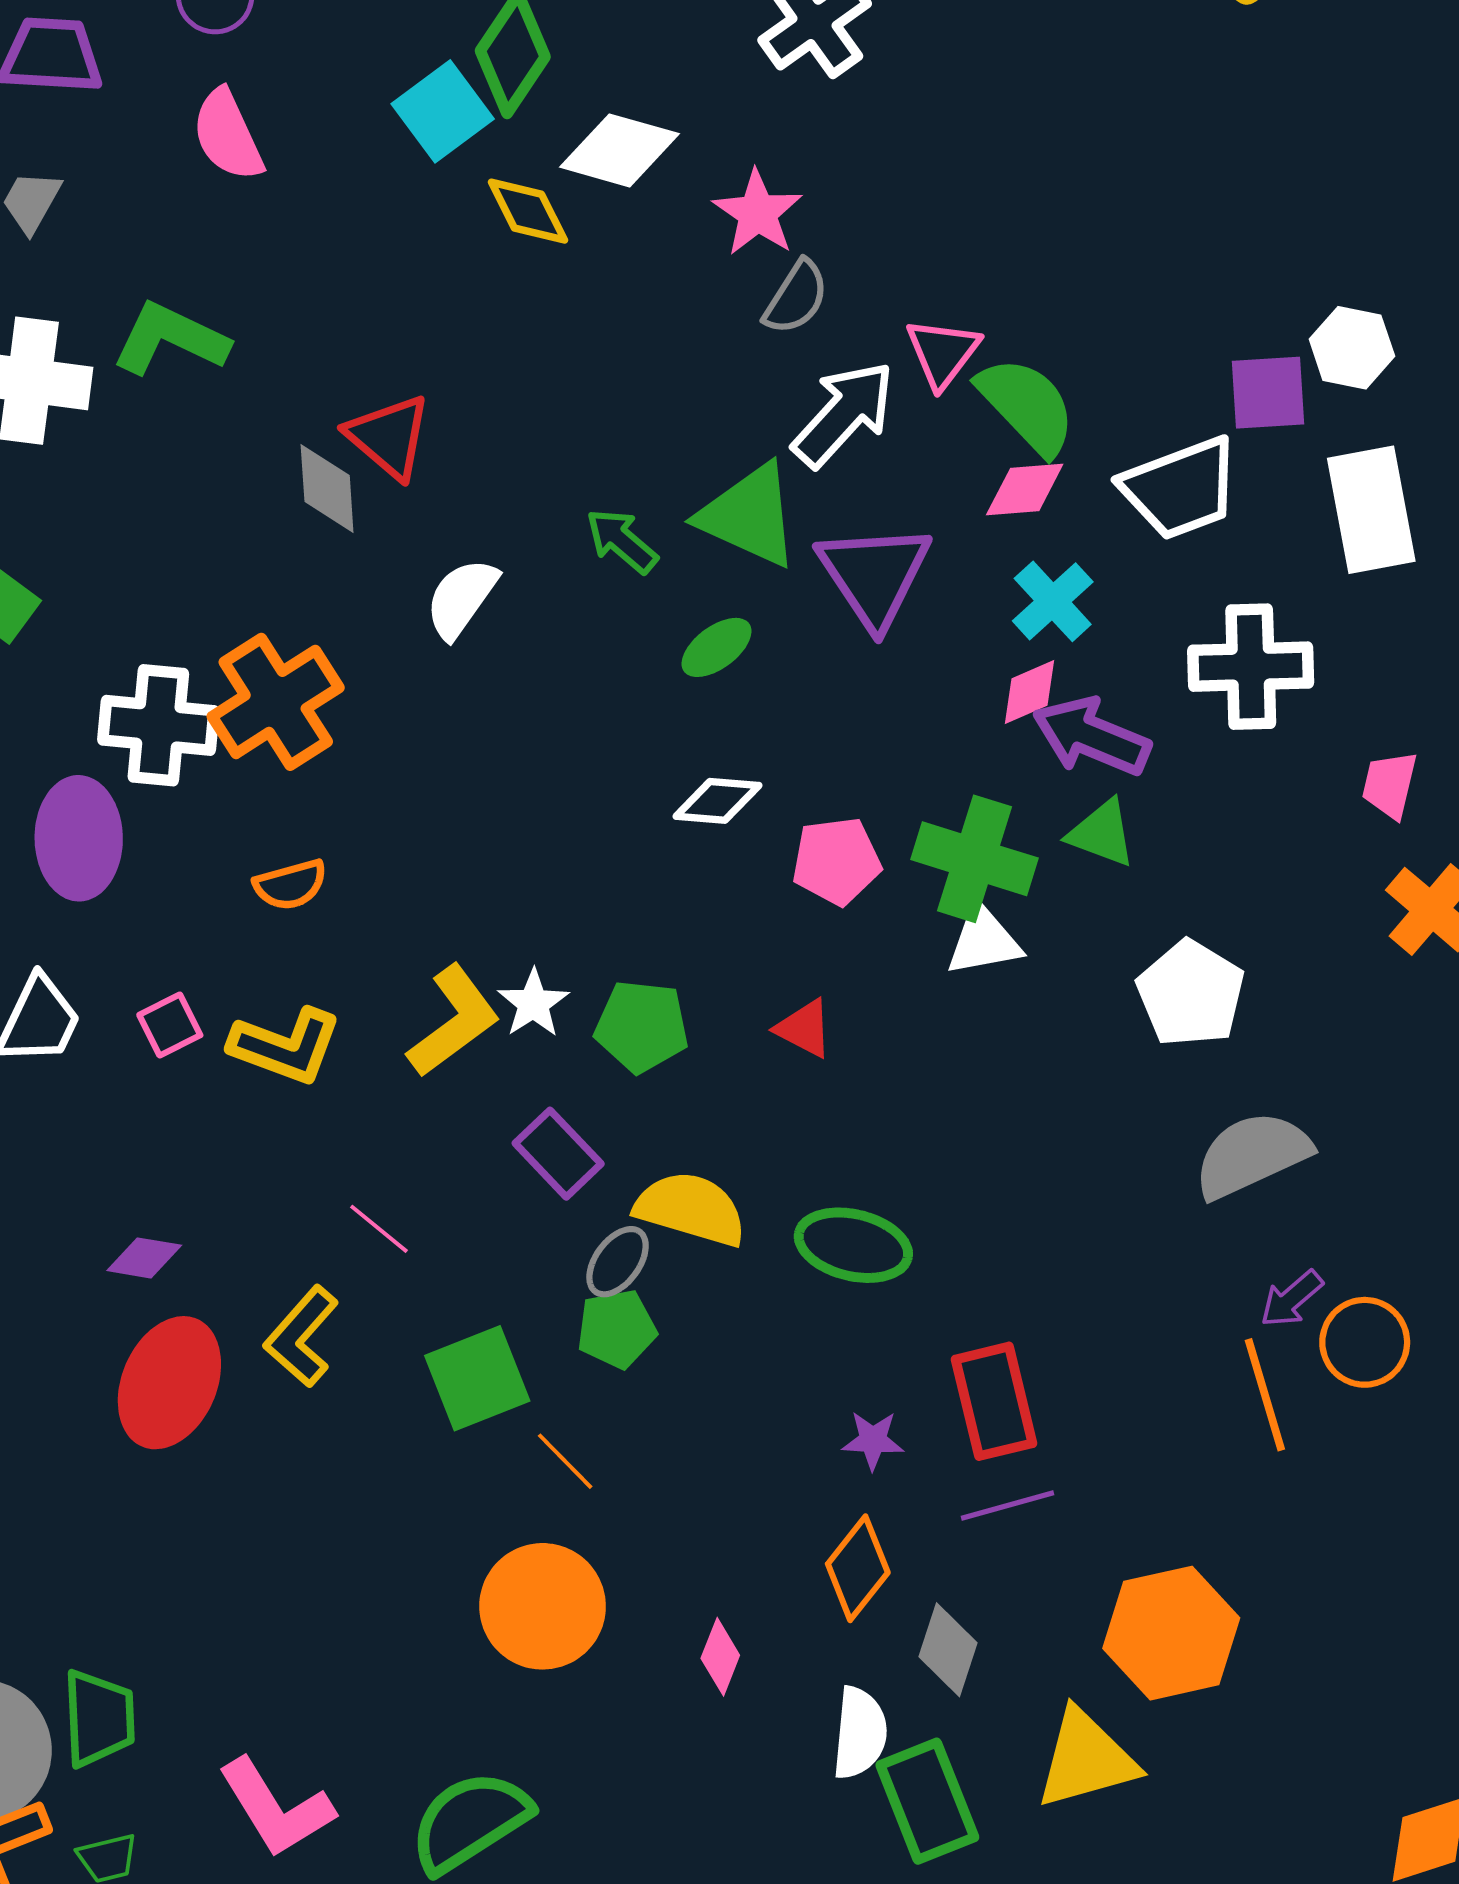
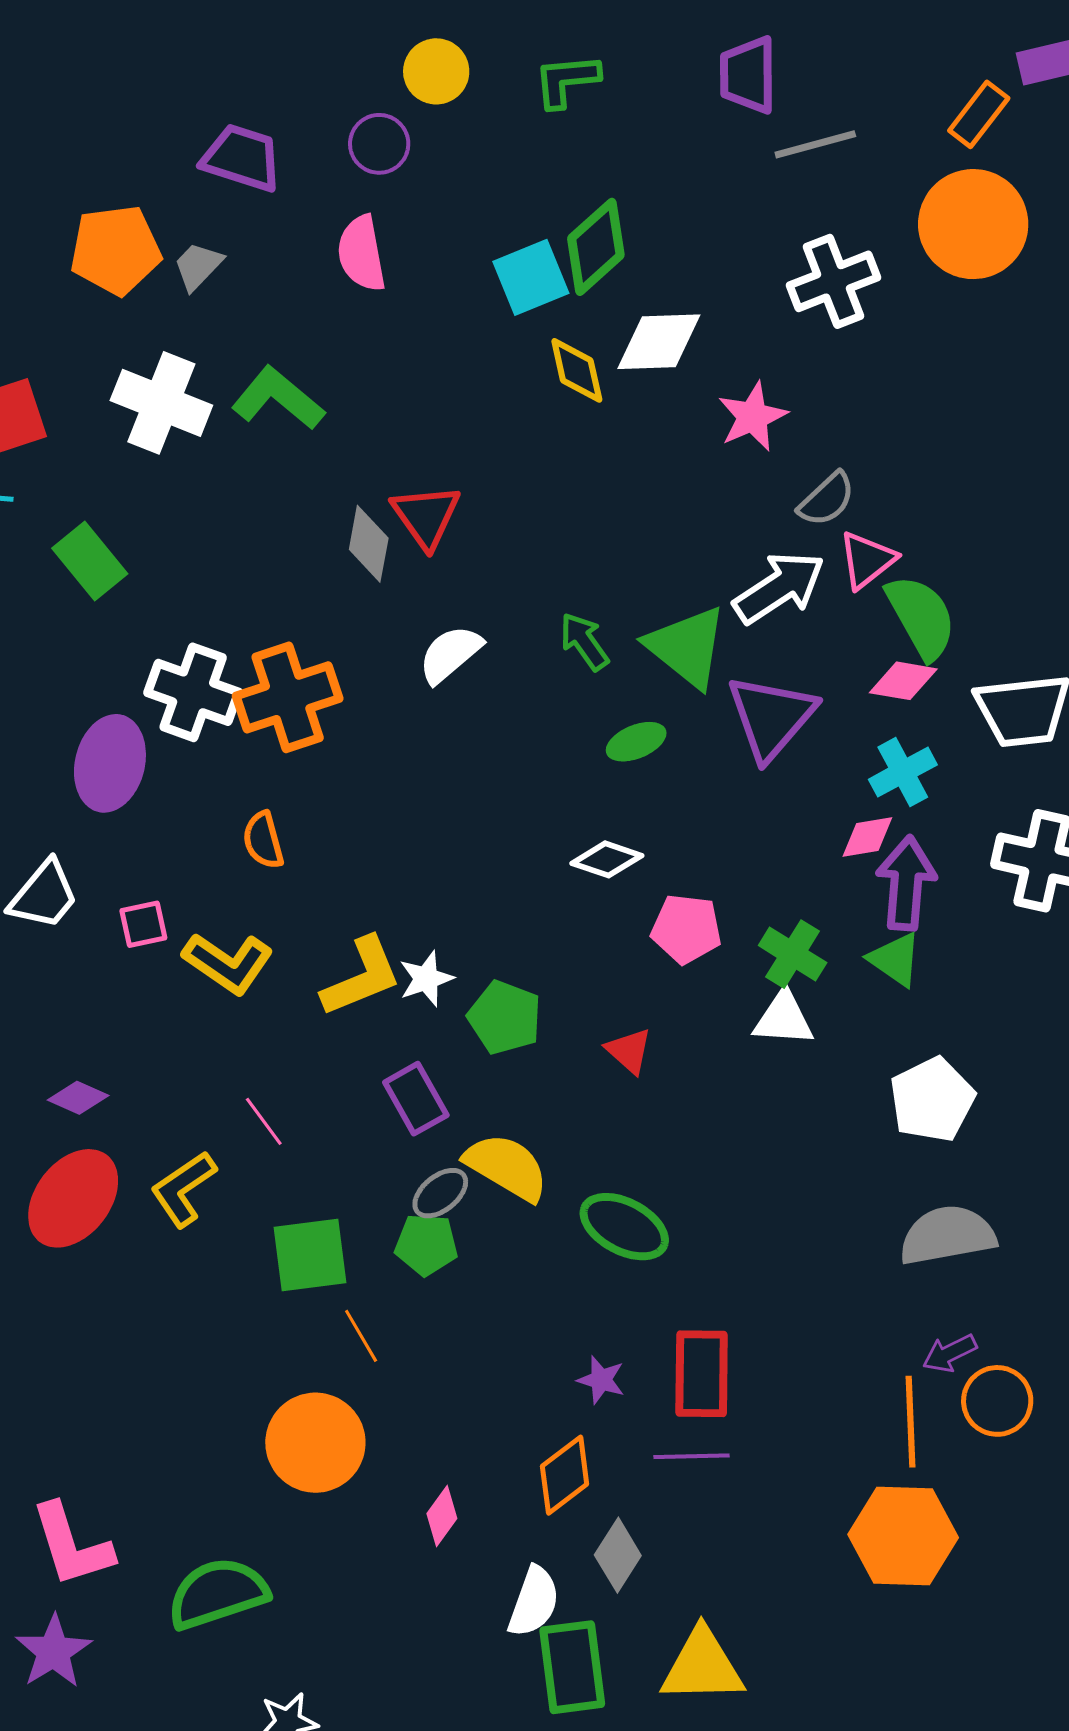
white diamond: (619, 150) -> (659, 342), turned -32
gray semicircle: (796, 297) -> (827, 499), moved
purple arrow: (1091, 736) -> (906, 883), turned 58
green cross: (974, 859) -> (793, 954), size x0.7
orange semicircle: (290, 885) -> (263, 840), turned 76
orange hexagon: (1171, 1633) -> (903, 1536), moved

